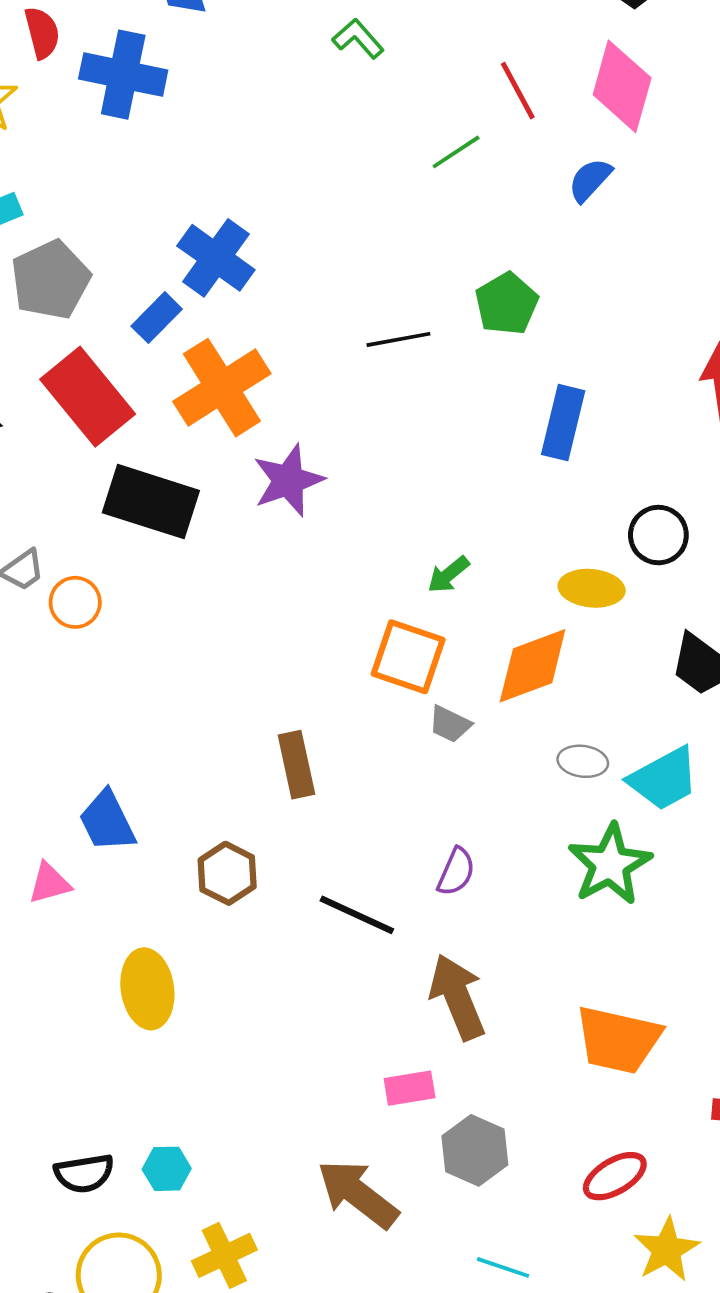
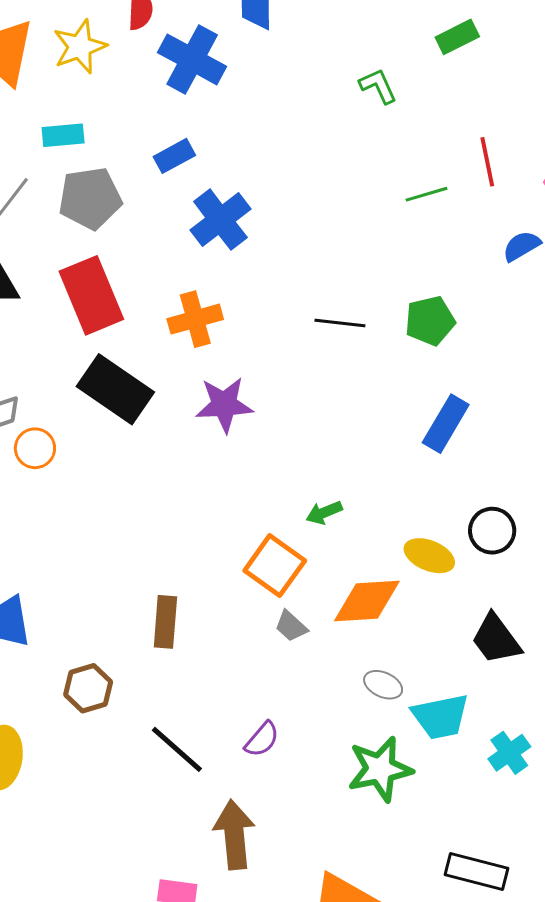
blue rectangle: (157, 318) -> (174, 156), moved
orange cross: (222, 388) -> (195, 319), size x0.7

